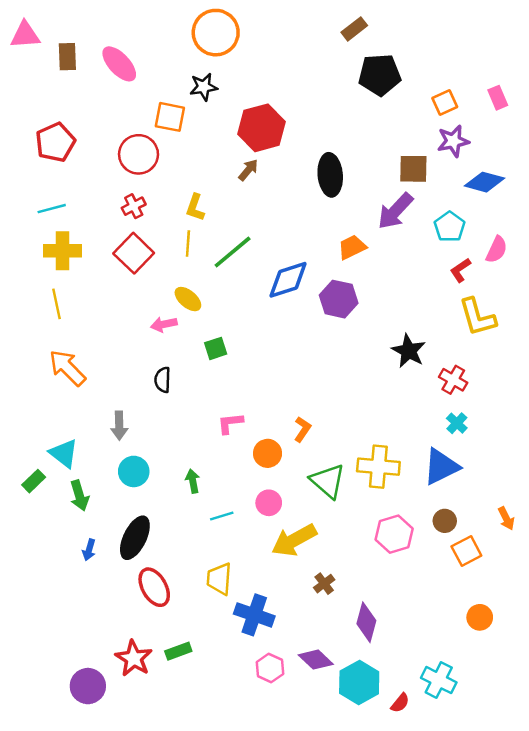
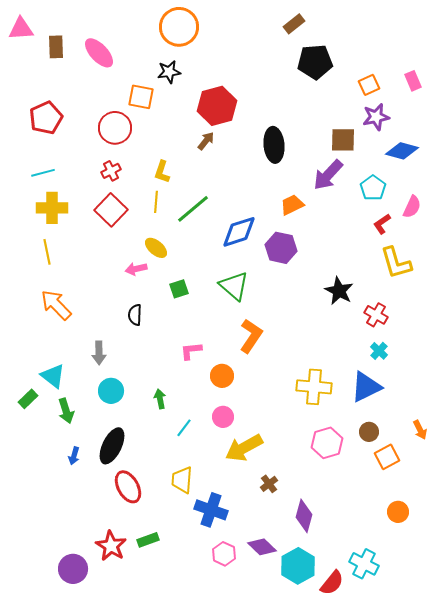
orange L-shape: (302, 429) -> (251, 336), moved, size x1.6
green triangle: (328, 481) -> (234, 286), moved
cyan line: (222, 516) -> (184, 428), turned -36
red semicircle: (400, 703) -> (332, 583), size x1.5

